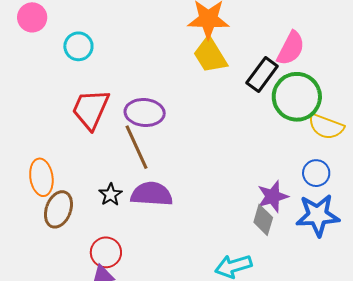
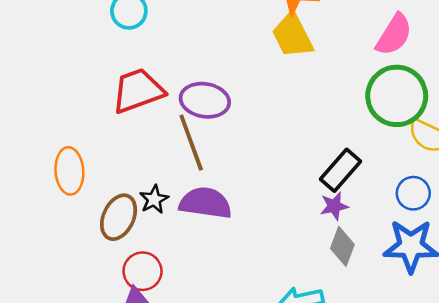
black rectangle: (262, 75) -> (341, 170), moved
red trapezoid: (91, 109) -> (138, 91), turned 42
purple star: (273, 196) -> (334, 206), moved, size x0.7
brown ellipse: (58, 209) -> (119, 217), moved

